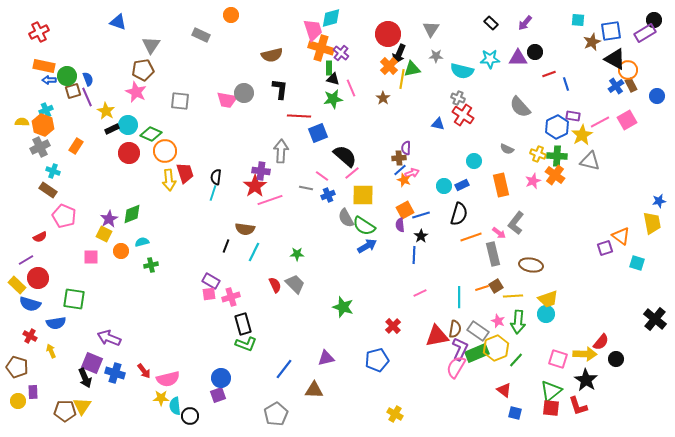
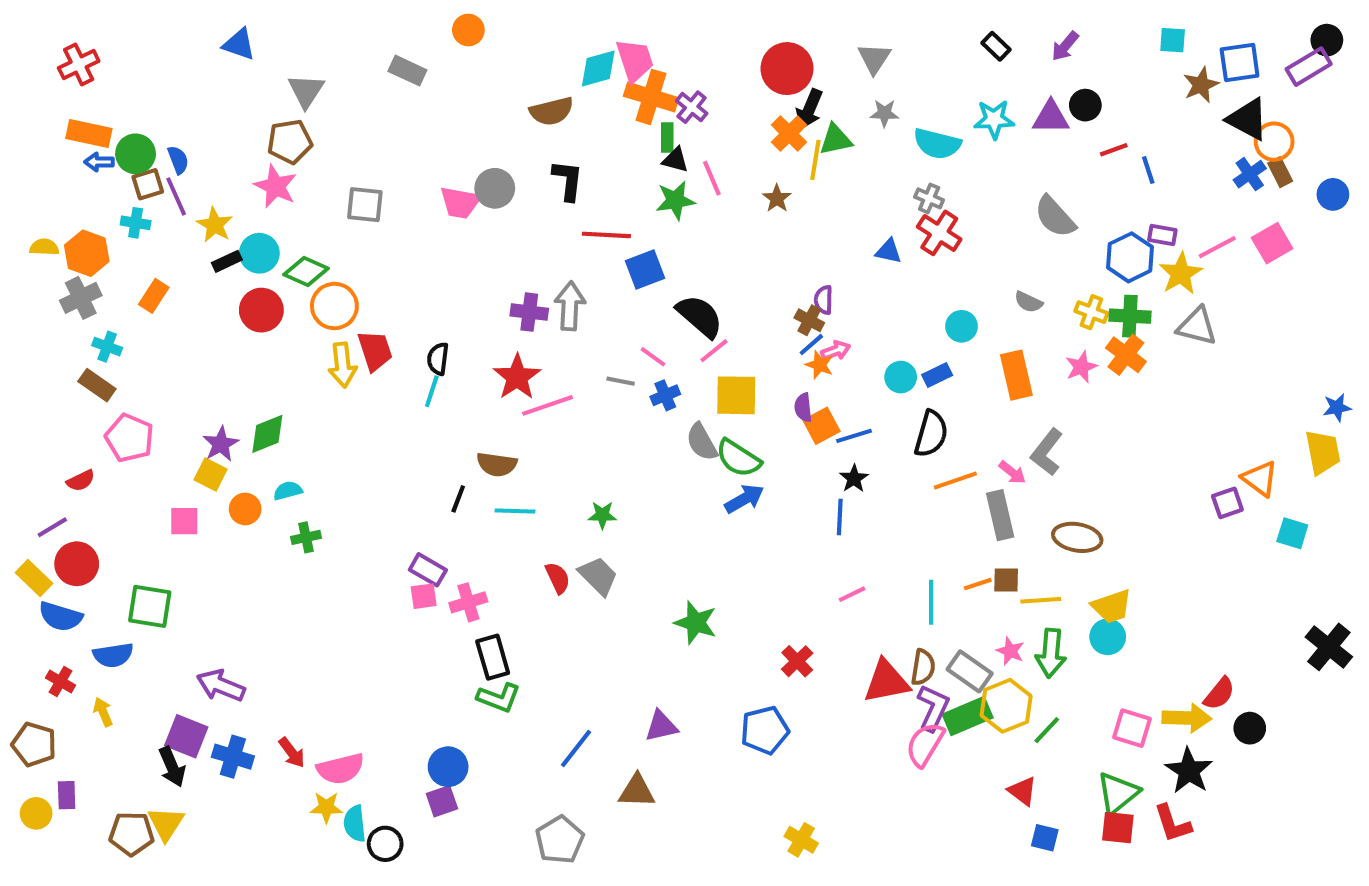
cyan diamond: (331, 18) -> (598, 69), moved
cyan cross: (46, 110) -> (136, 223), moved, turned 32
brown cross: (399, 158) -> (809, 320), turned 32
purple cross: (261, 171) -> (529, 312), moved
purple semicircle: (400, 225) -> (803, 407), moved
cyan line: (254, 252) -> (515, 511), turned 66
brown square: (496, 286) -> (1006, 580), turned 32

